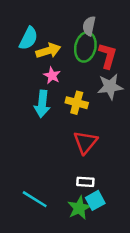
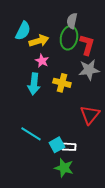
red triangle: (85, 142) -> (90, 115), moved
cyan line: (35, 199) -> (31, 134), moved
cyan square: (95, 200) -> (57, 145), moved
green star: (79, 208) -> (64, 168), turned -30

